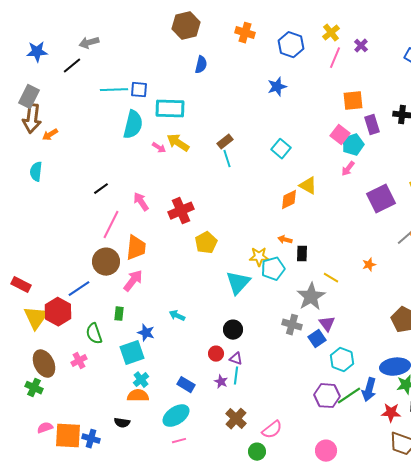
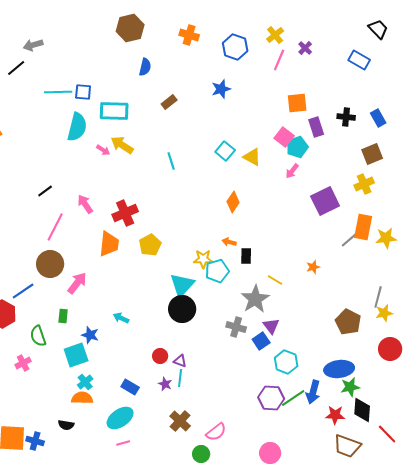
brown rectangle: (225, 142) -> (169, 102), moved
yellow triangle: (308, 186) -> (252, 157), moved
orange diamond: (289, 200) -> (233, 202), turned -30
orange trapezoid: (136, 248) -> (109, 244), moved
black circle: (233, 330) -> (182, 309), moved, size x1.4

